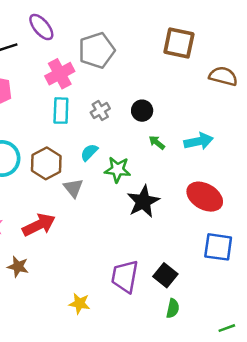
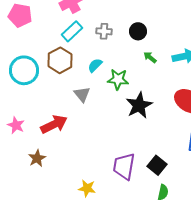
cyan rectangle: (61, 111) -> (72, 31), turned 45
gray cross: (100, 111) -> (104, 31), turned 35
brown hexagon: (46, 163) -> (60, 60), moved
brown star: (18, 267) -> (37, 158), turned 30

